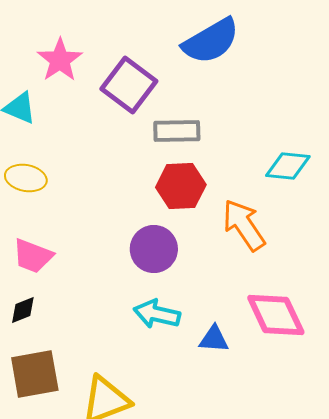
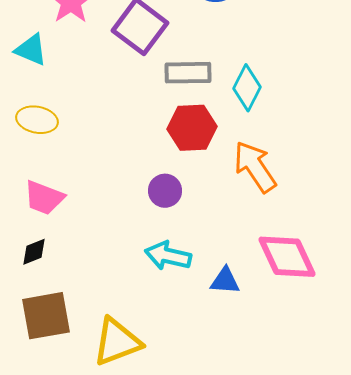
cyan diamond: (288, 166) -> (247, 88), moved, turned -69
purple circle: (154, 249) -> (165, 191), size x0.7

